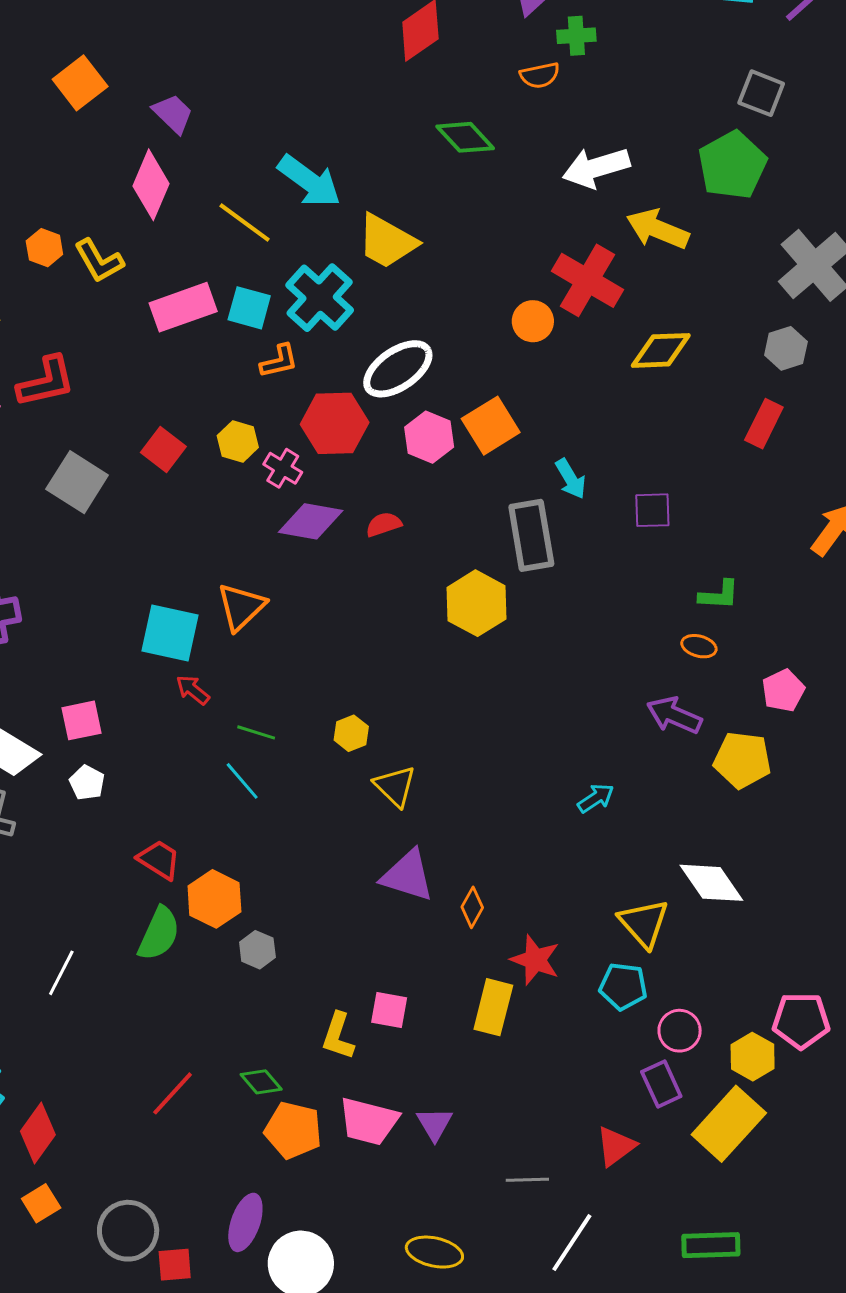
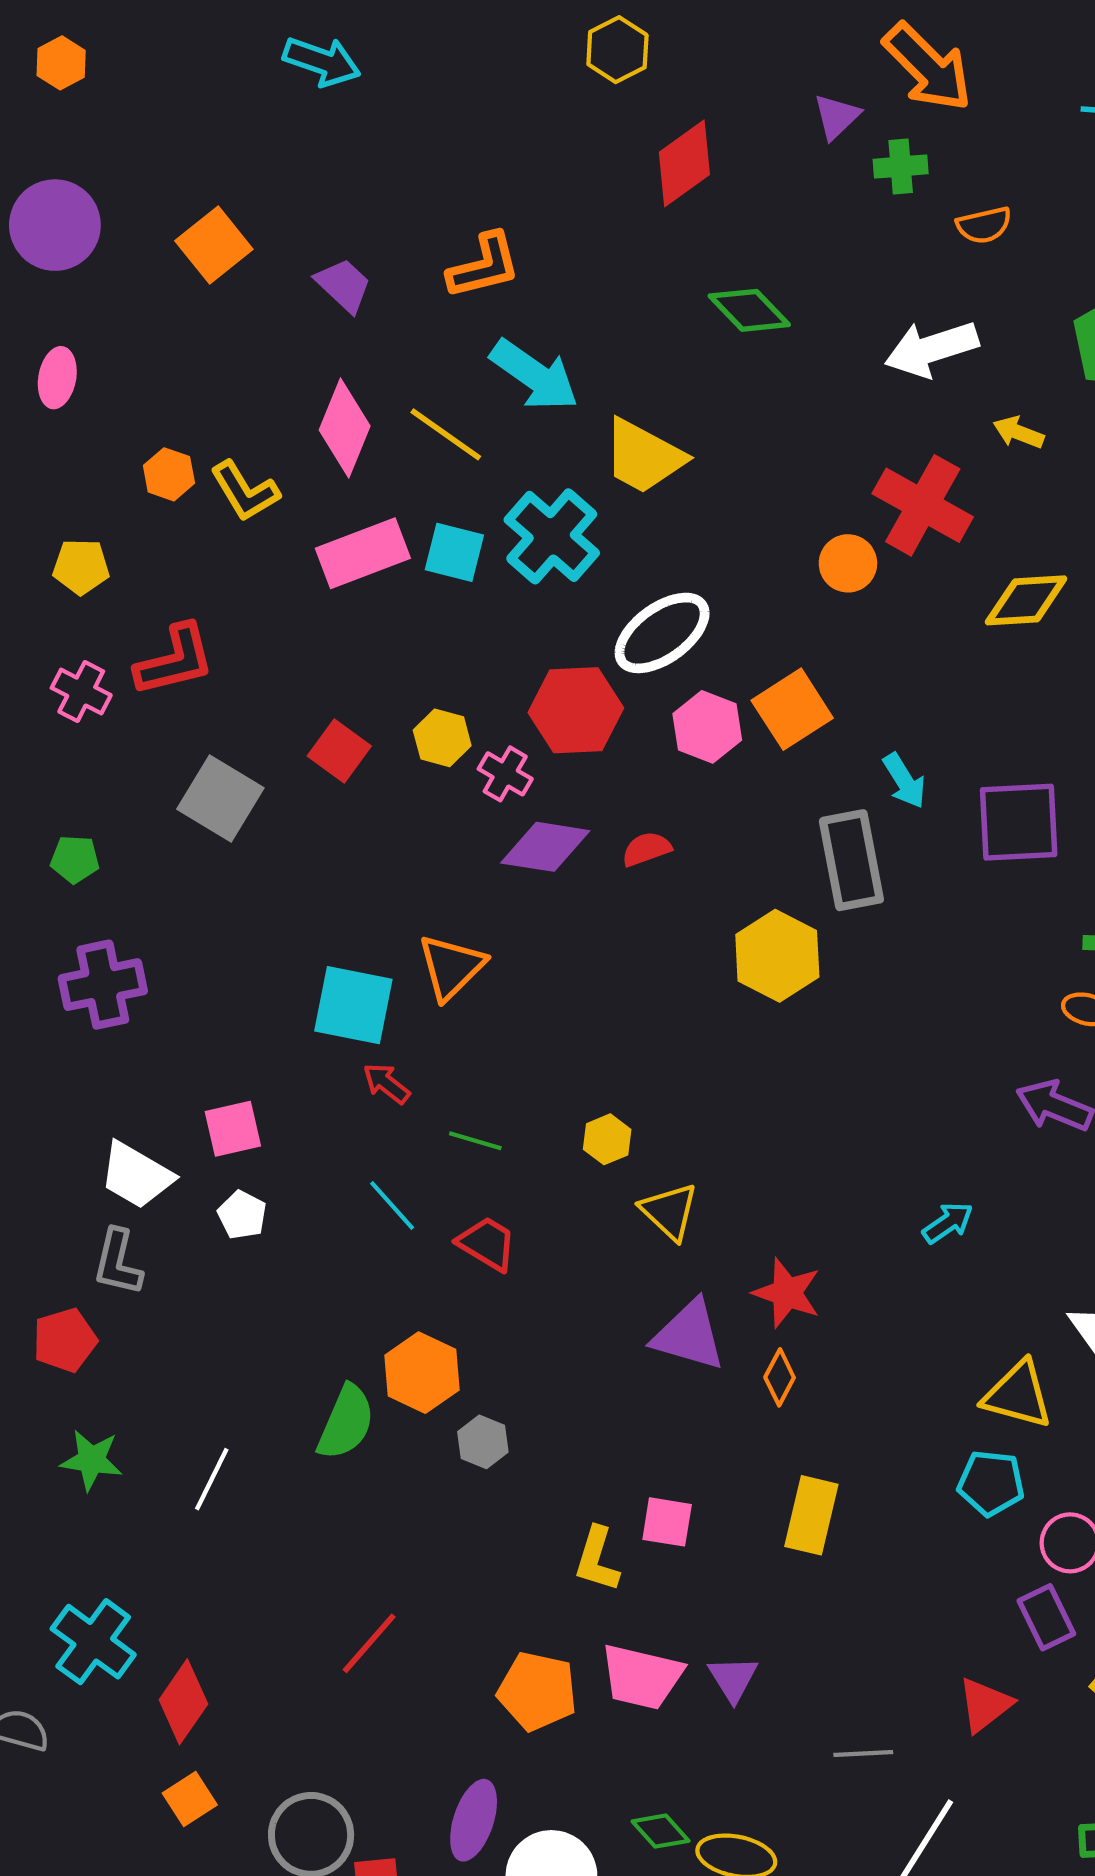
orange semicircle: (540, 75) -> (984, 225), moved
pink diamond: (151, 185) -> (345, 428), moved
yellow arrow: (658, 229) -> (1018, 432), size x0.6
orange L-shape: (279, 361) -> (484, 266), moved, size x1.4
purple square: (652, 510) -> (1019, 822), size x1.6
cyan line: (242, 781) -> (392, 1206), moved
red trapezoid: (159, 860) -> (487, 1244), moved
yellow triangle: (644, 923) -> (1018, 1395), turned -32
red star: (535, 960) -> (787, 1293), moved
green diamond: (261, 1082) -> (661, 1831), moved

